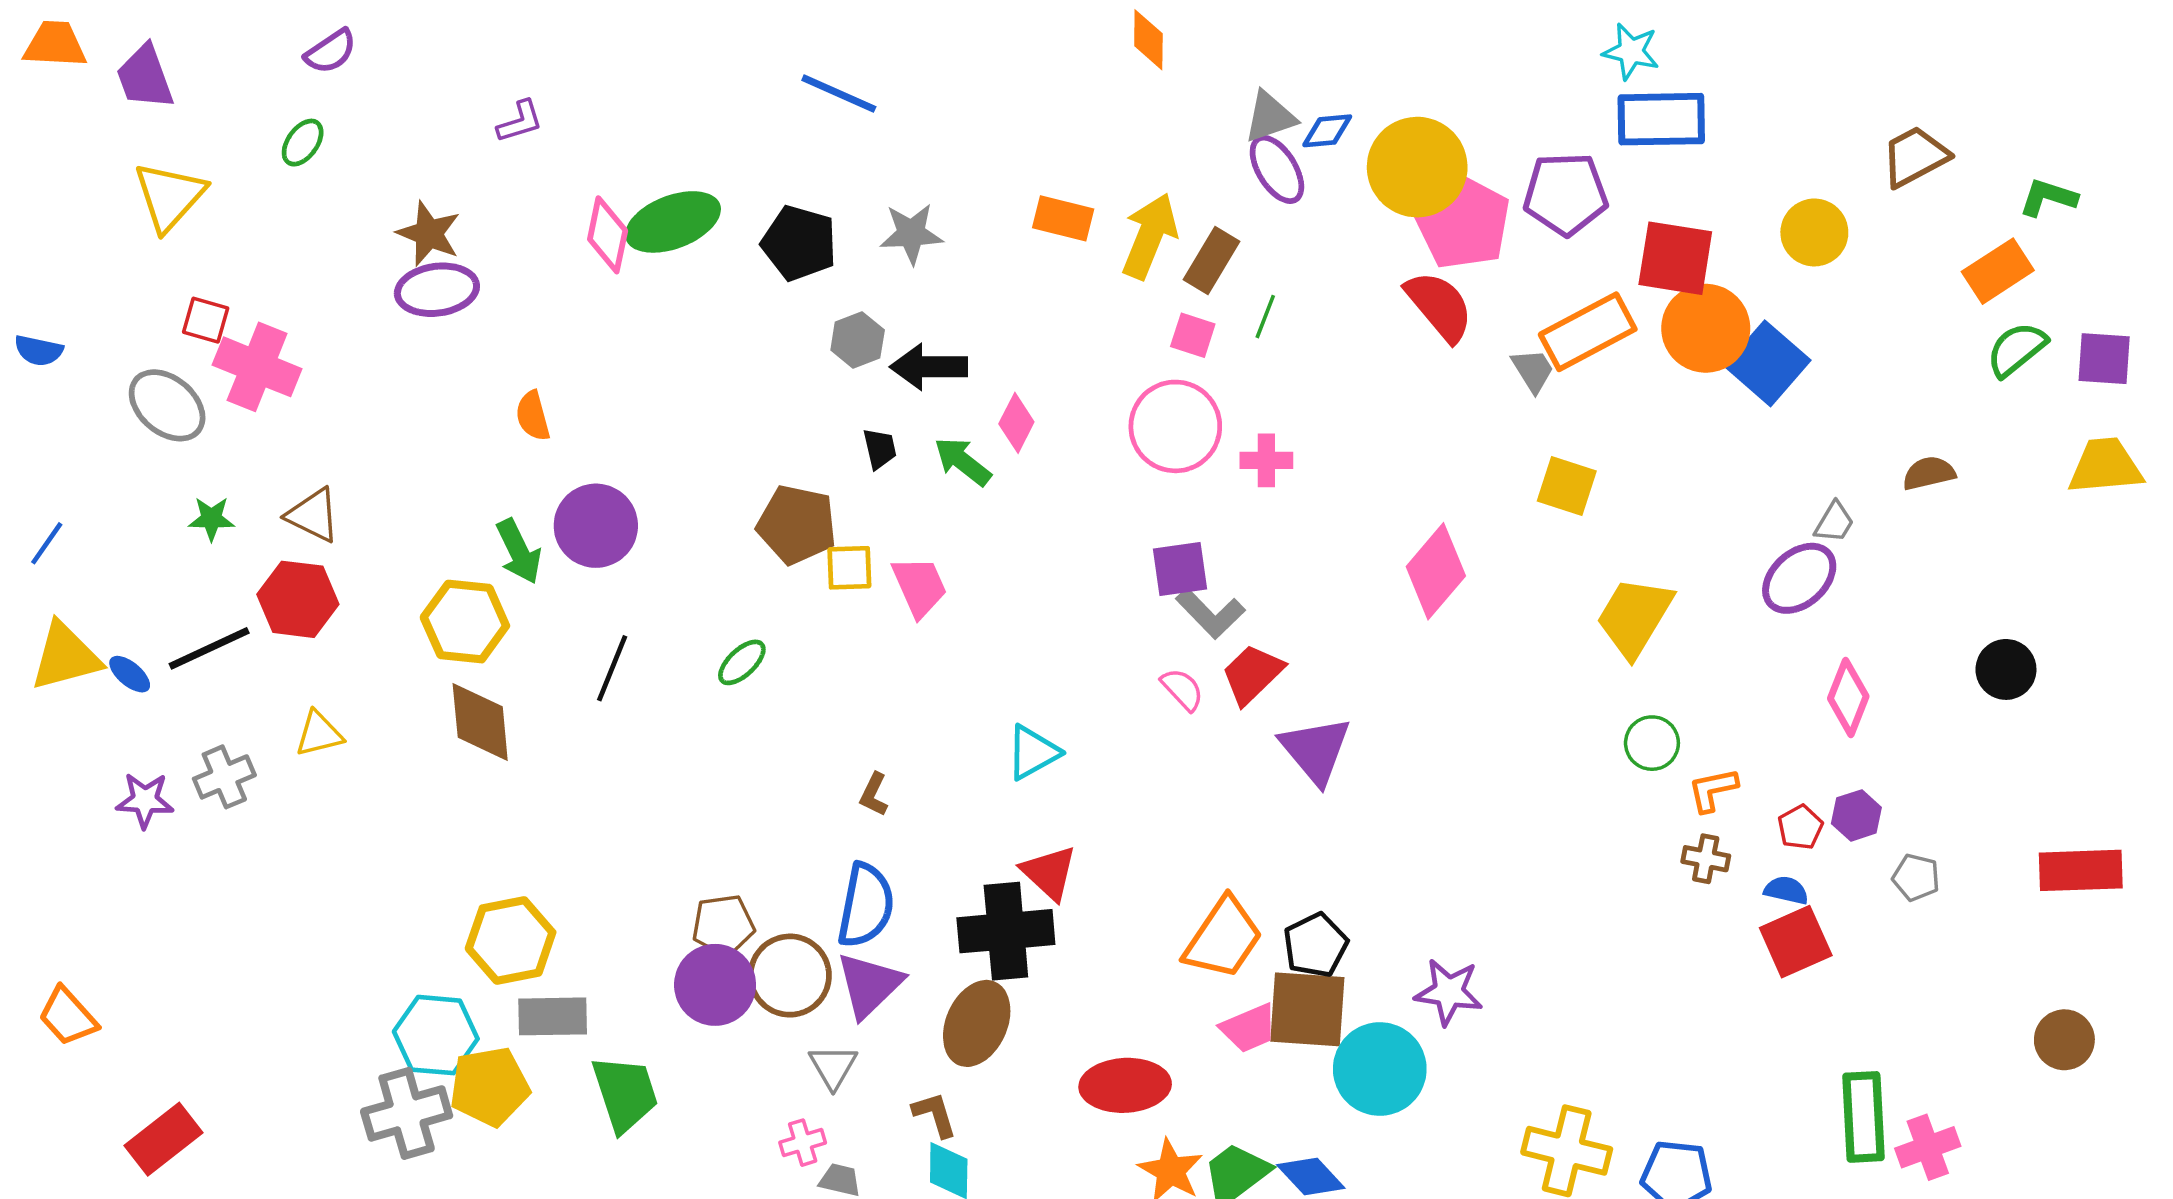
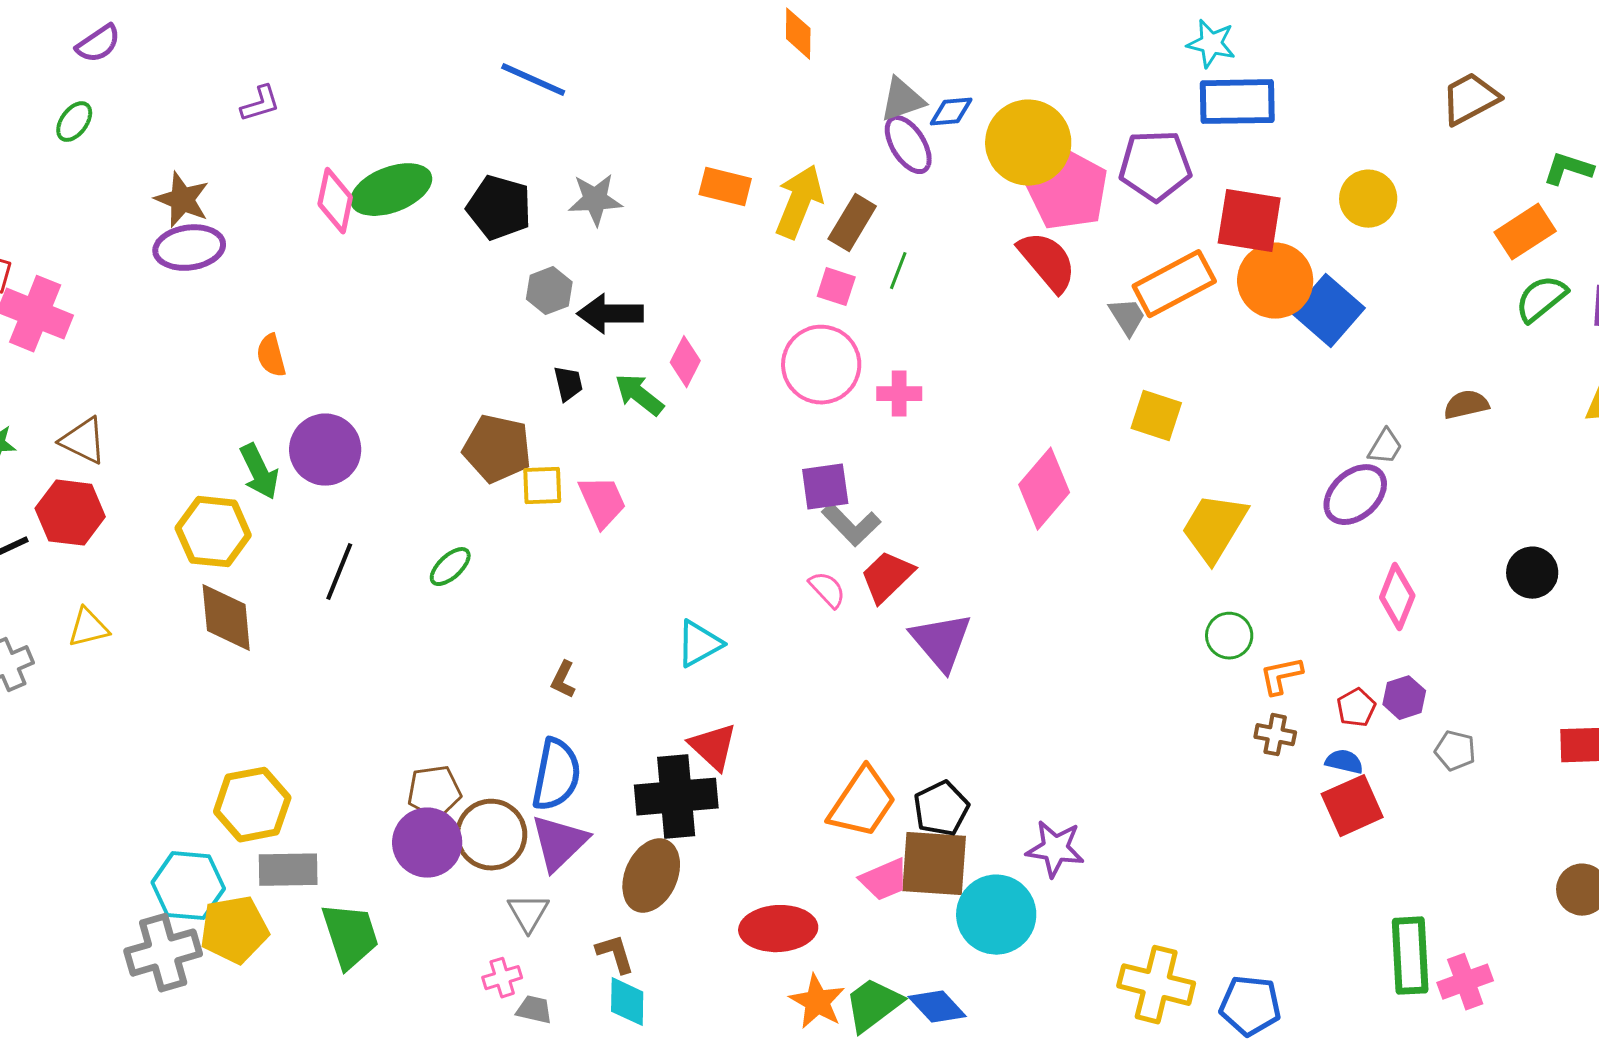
brown trapezoid: (1915, 157) -> (1470, 99), moved

